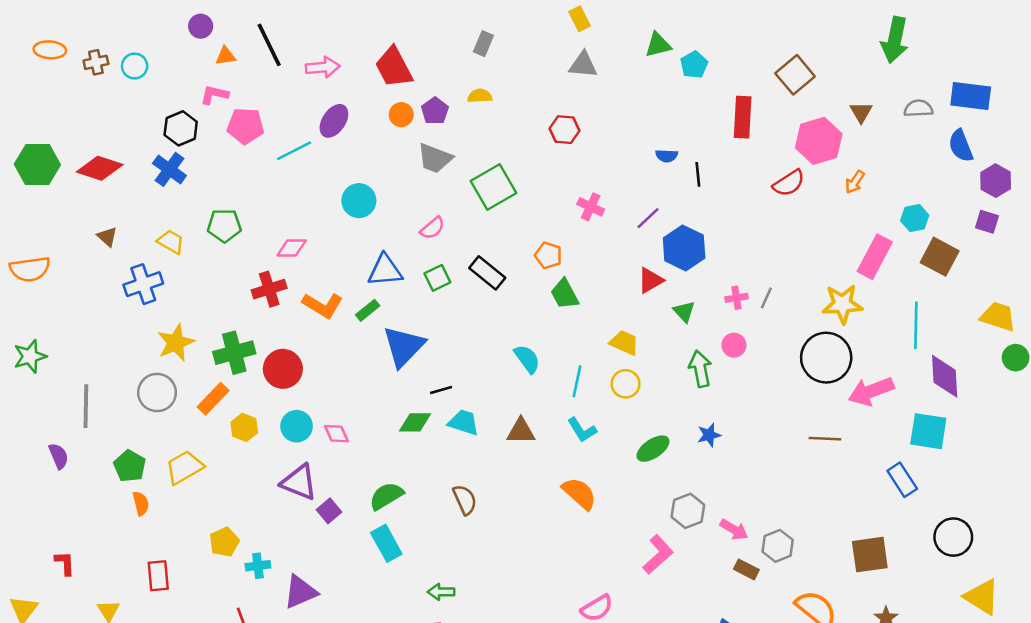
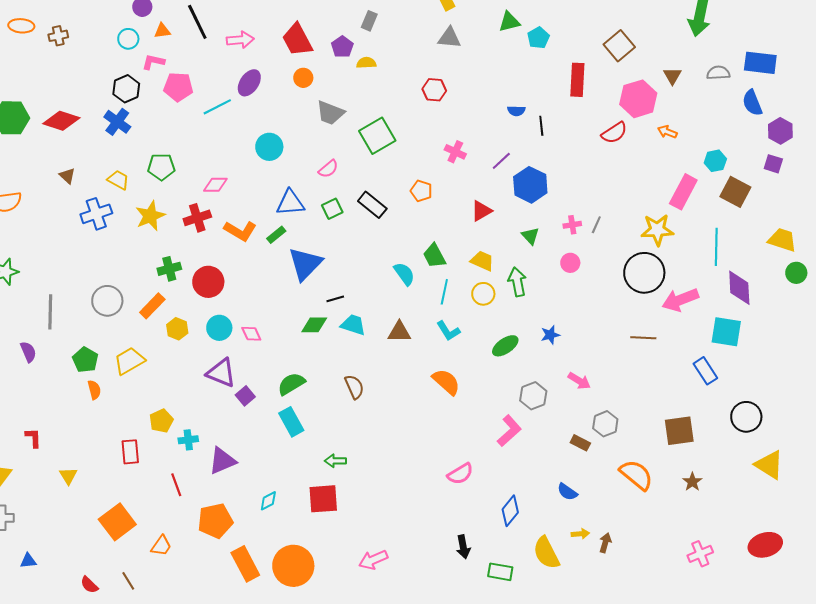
cyan circle: (135, 66) -> (128, 39), moved
purple pentagon: (435, 111) -> (342, 47), moved
orange arrow: (855, 182) -> (667, 132), turned 78
red triangle: (650, 280) -> (481, 211), moved
green trapezoid: (564, 294) -> (434, 256), moved
yellow star: (176, 343) -> (150, 216), moved
green cross: (234, 353) -> (169, 269), size x0.7
green arrow: (700, 369) -> (517, 282), moved
pink arrow: (734, 530) -> (579, 381), moved
red rectangle: (158, 576) -> (130, 452), moved

